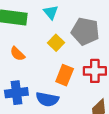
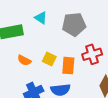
yellow square: (56, 43) -> (49, 59), moved

